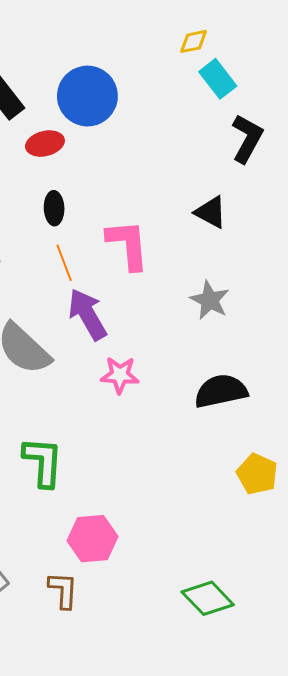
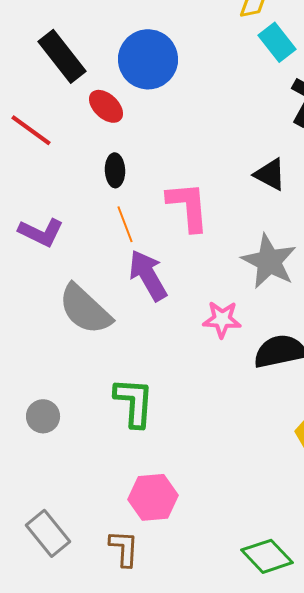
red ellipse: (45, 144) -> (106, 106), turned 57
gray star: (210, 300) -> (269, 261), size x1.4
pink star: (120, 375) -> (222, 319), moved
green L-shape: (43, 462) -> (134, 402), moved

